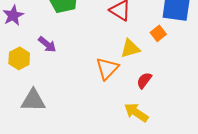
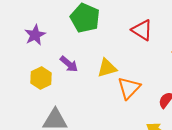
yellow triangle: (130, 48) -> (107, 68), moved

